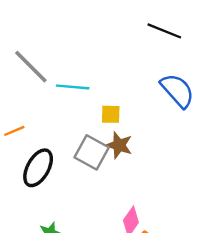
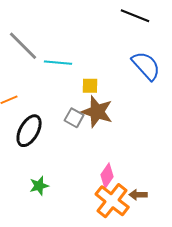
brown star: (119, 145) -> (97, 112), size x1.4
gray square: (92, 152) -> (74, 118), size x0.7

